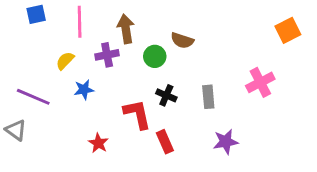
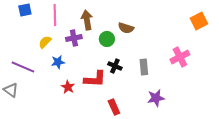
red L-shape: (137, 114) -> (95, 79), turned 105
red rectangle: (165, 142) -> (114, 107), moved
red star: (98, 143) -> (68, 87), moved

